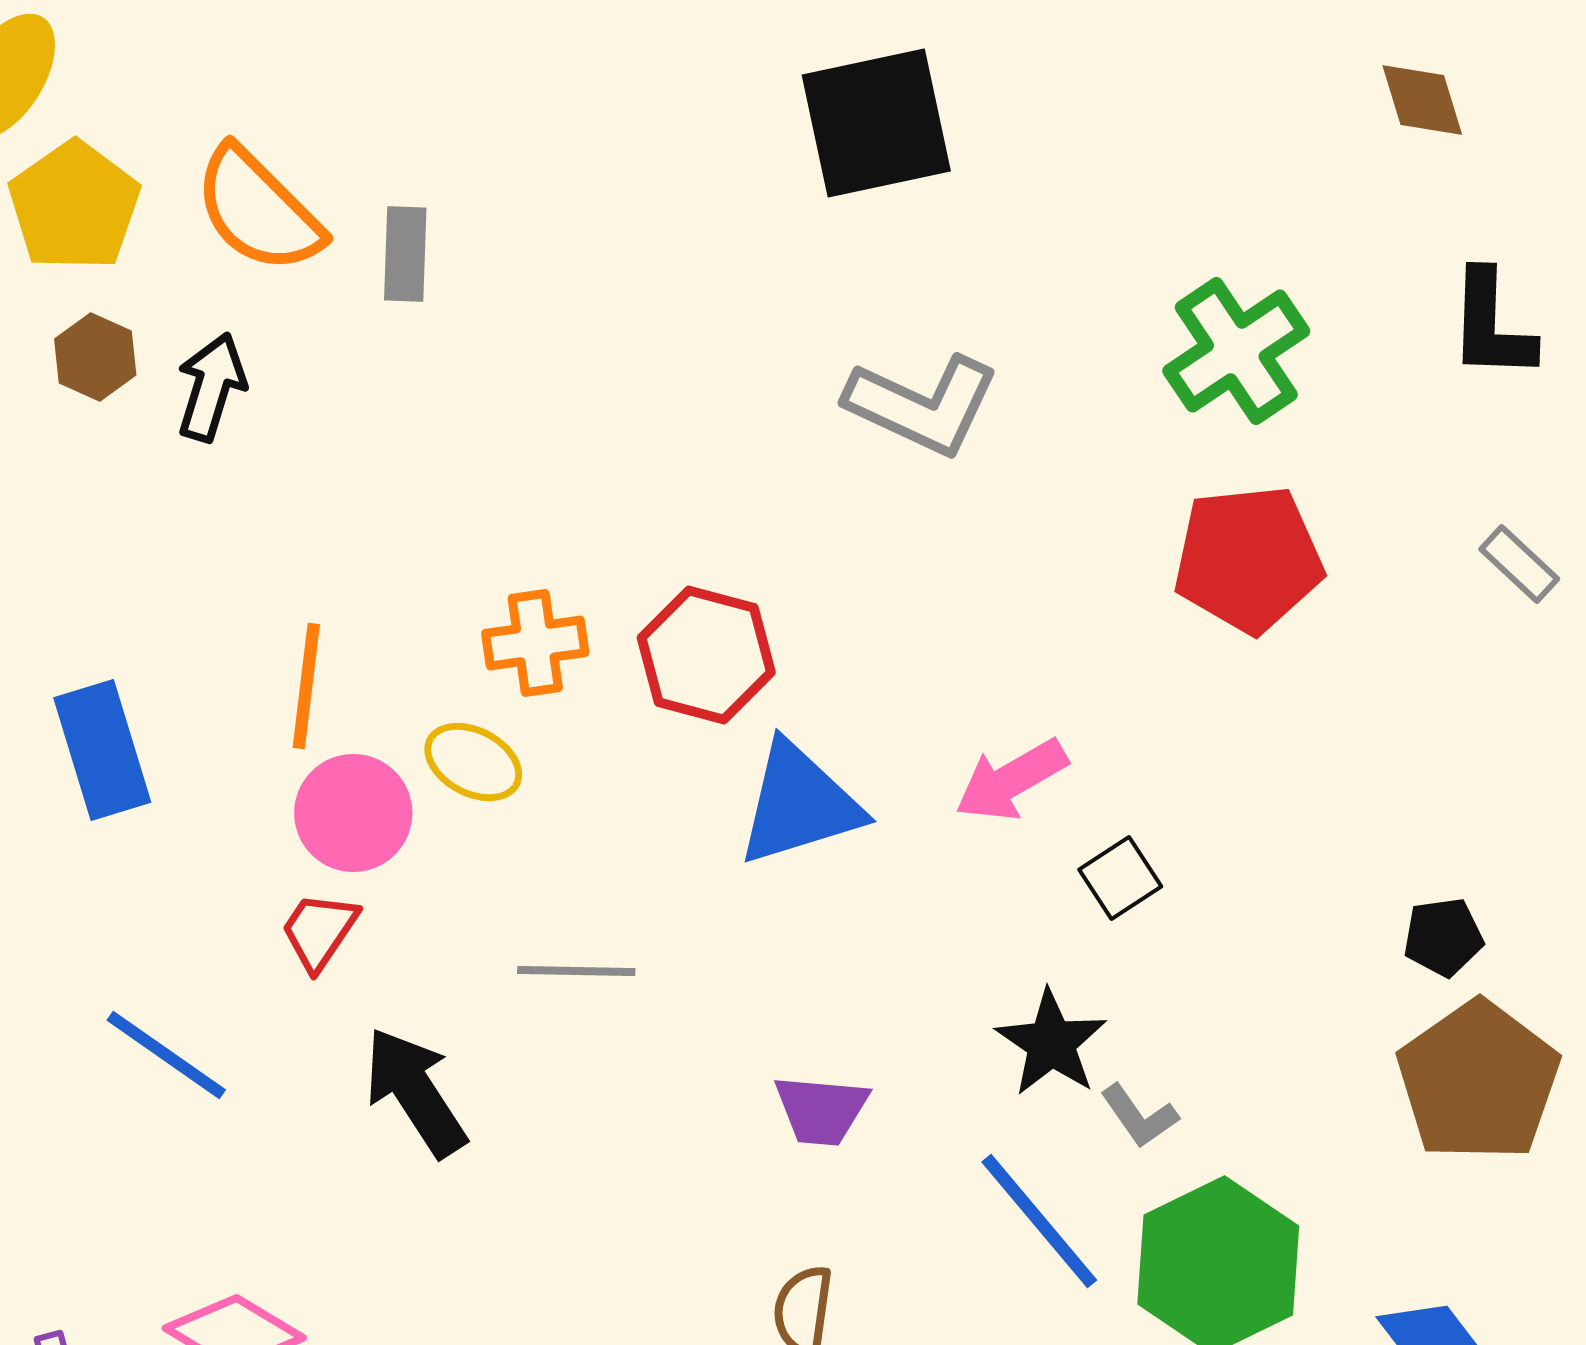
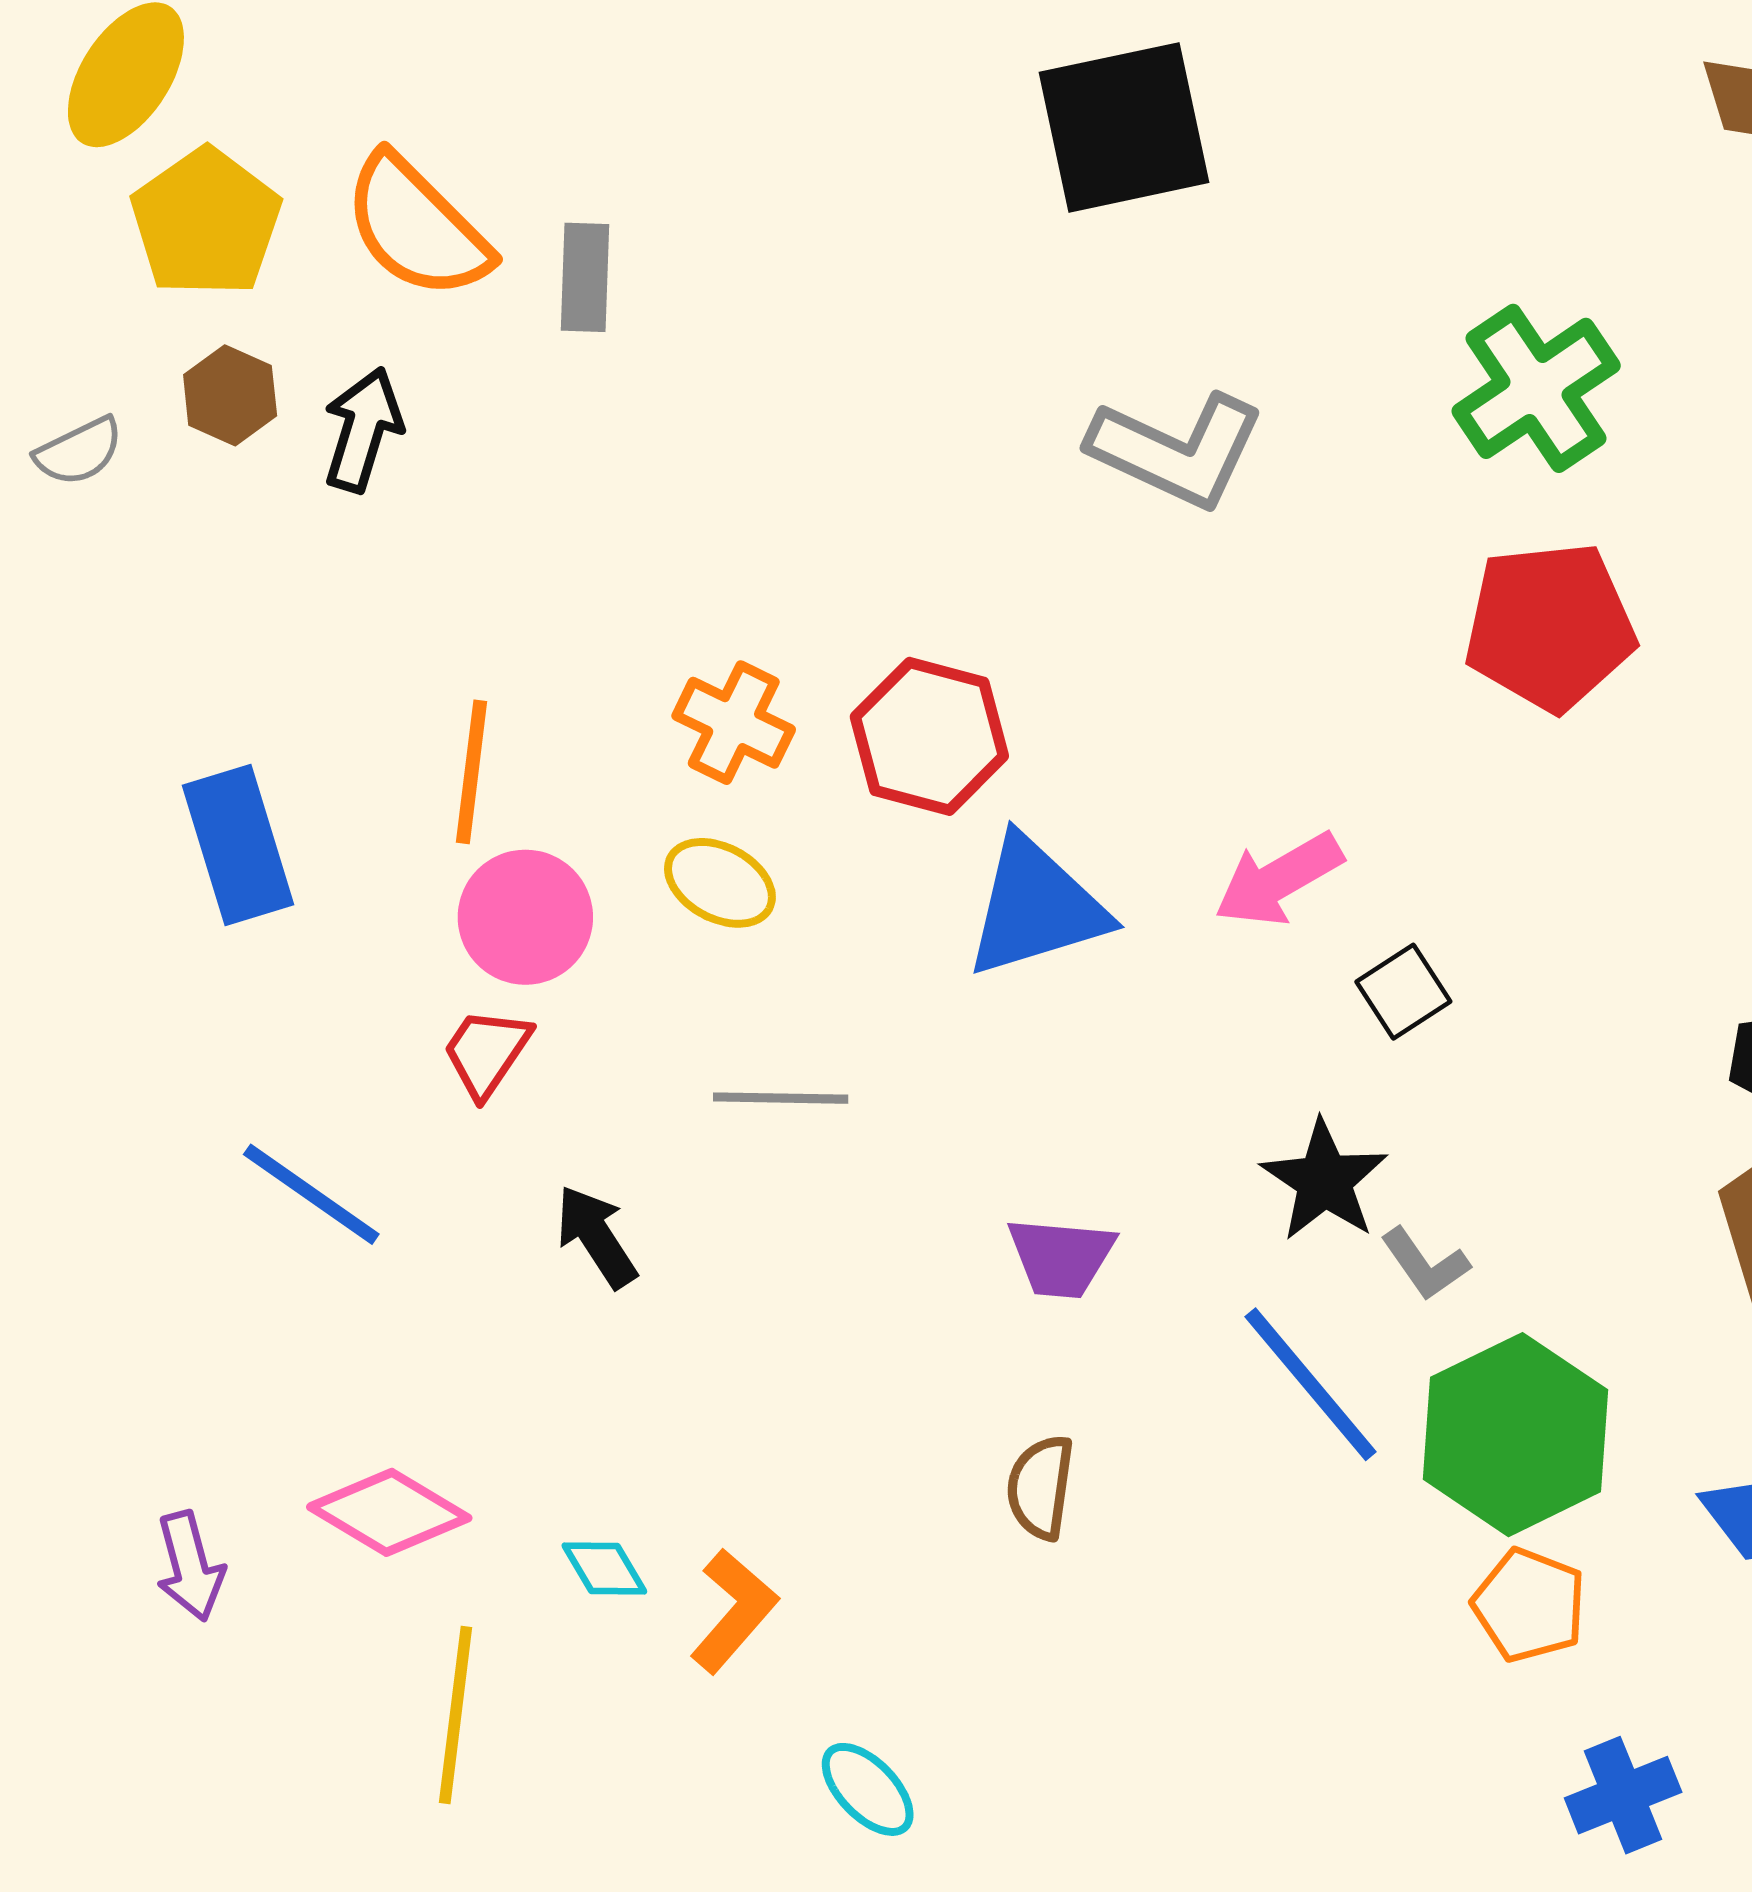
orange cross: (535, 643) -> (734, 723), turned 34
yellow ellipse: (473, 762) -> (720, 883), moved
black arrow: (415, 1092) -> (596, 1237), size x0.7

